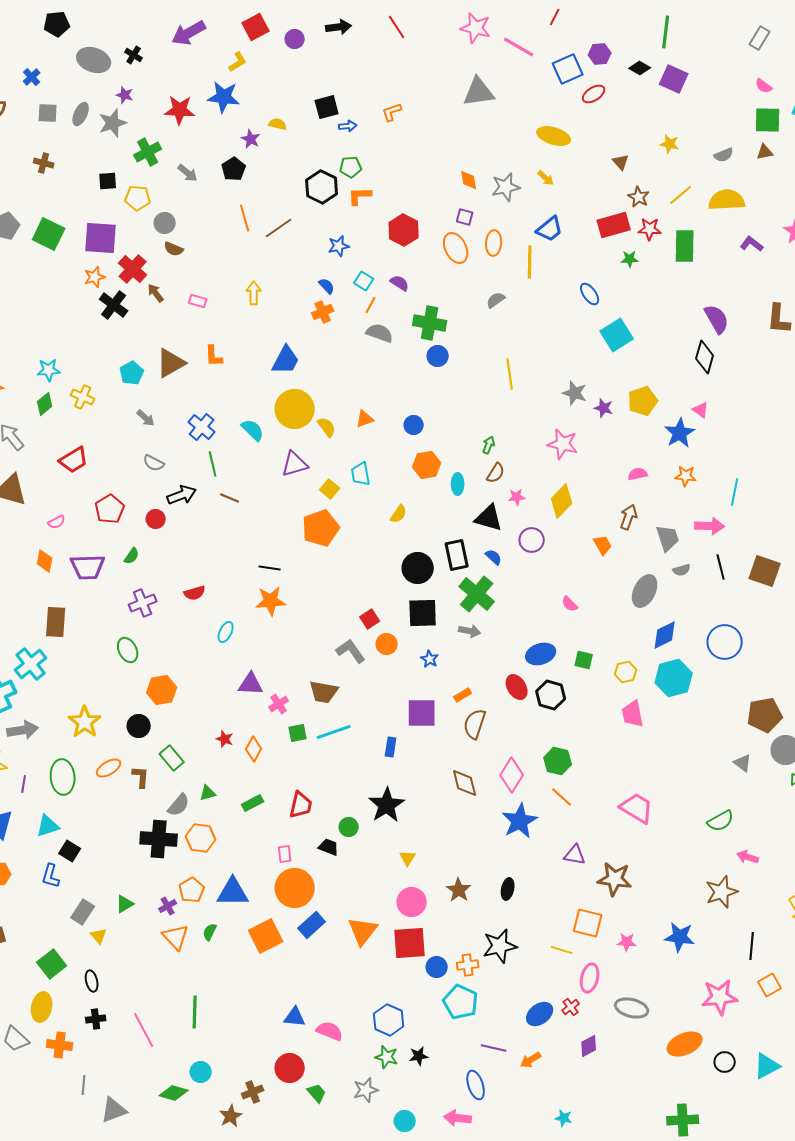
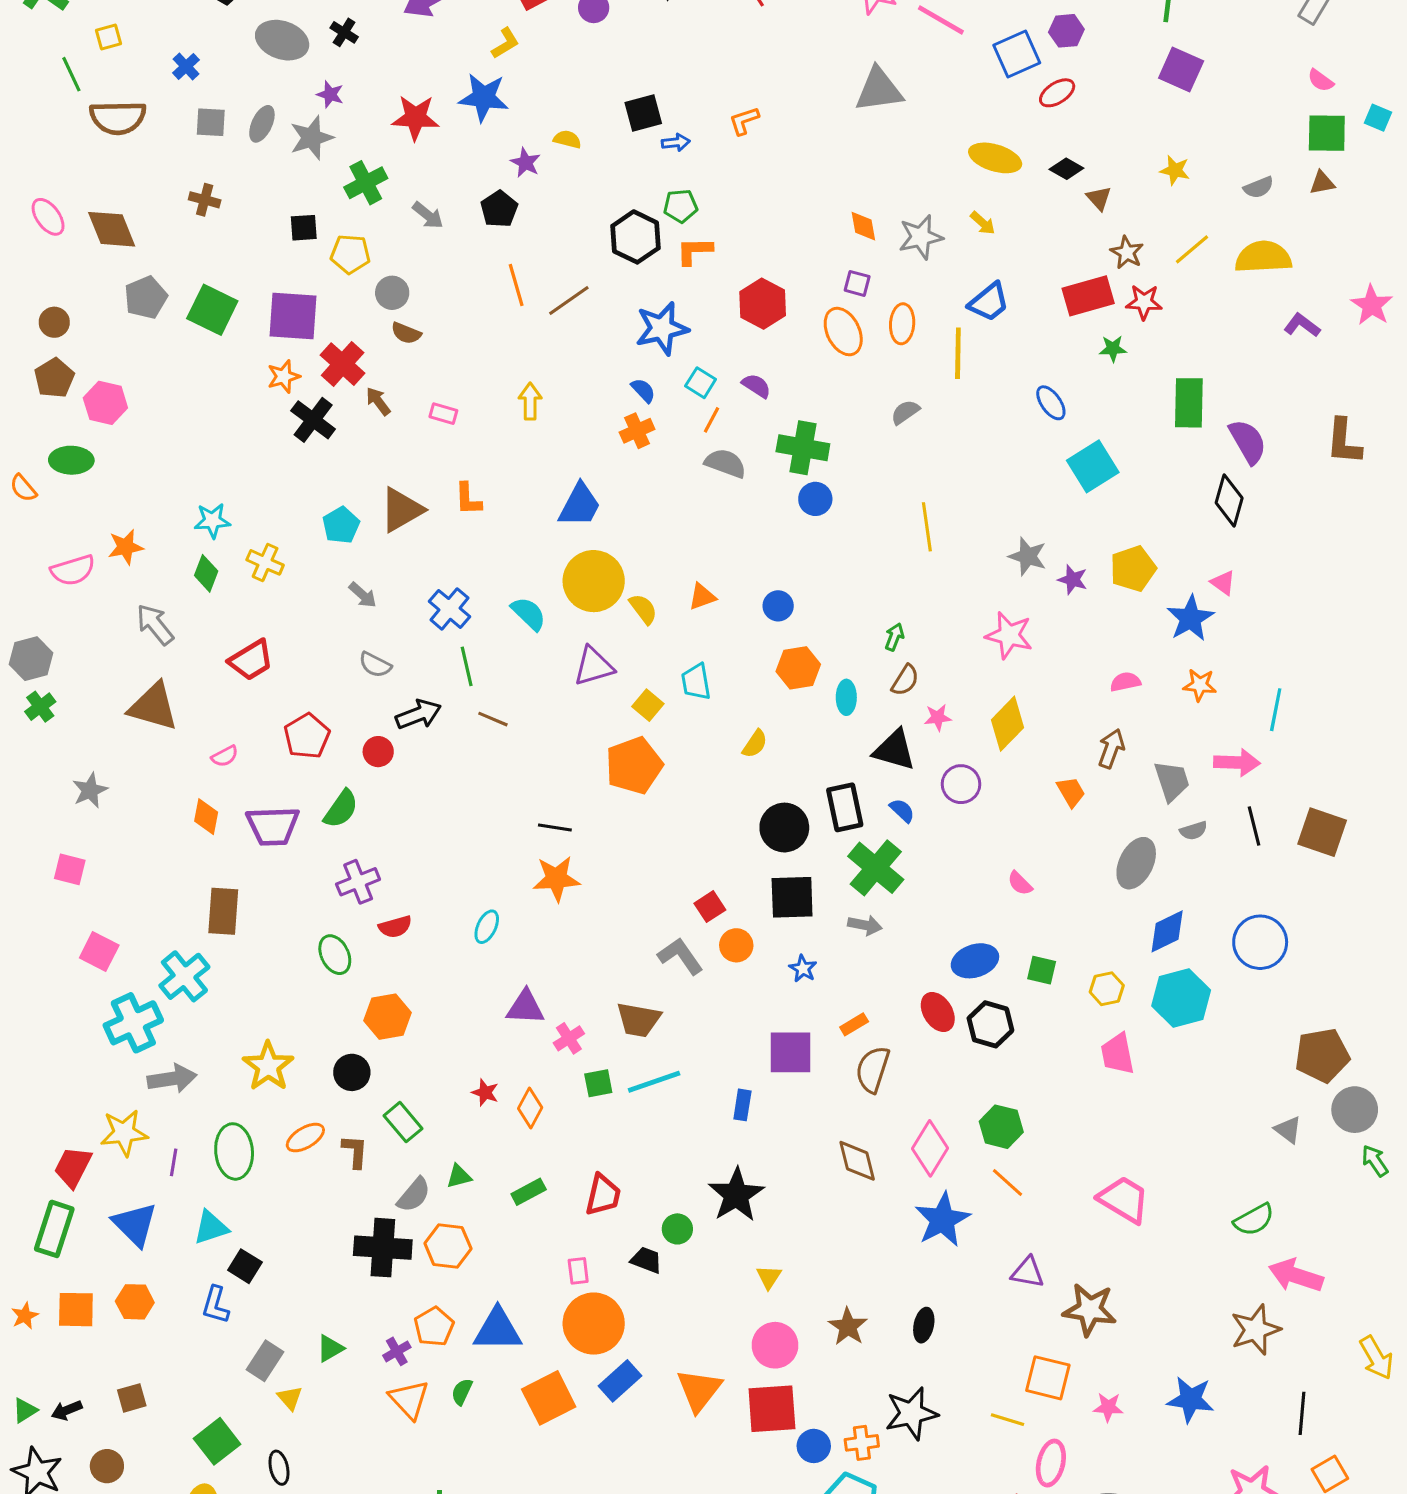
black diamond: (640, 68) -> (1066, 169), moved
blue star: (339, 246) -> (662, 328), size x1.6
green rectangle: (685, 246) -> (1189, 403), moved
green diamond: (45, 404) -> (206, 573), turned -30
green semicircle: (132, 556) -> (341, 809), size x1.5
red semicircle: (195, 593) -> (395, 927), moved
pink arrow: (748, 857) -> (1296, 1275), size x1.6

